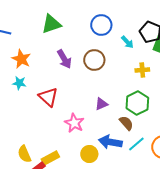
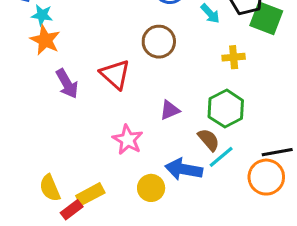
purple arrow: (64, 59) -> (67, 84), moved
cyan star: (19, 83) -> (42, 15), moved
red triangle: (48, 97) -> (115, 74), moved
cyan line: (136, 144) -> (221, 157), moved

